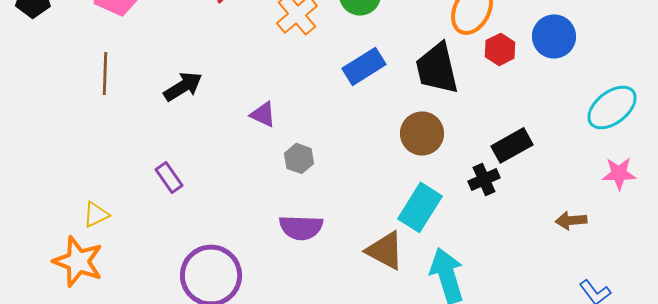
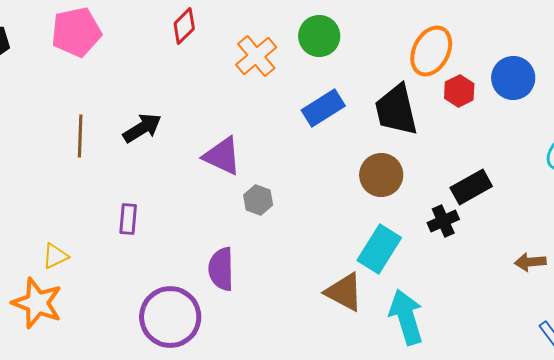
brown line: (105, 73) -> (80, 136), moved
purple triangle: (263, 114) -> (222, 156), size x1.5
purple rectangle: (169, 177) -> (128, 219), turned 40
purple semicircle: (301, 227) -> (221, 269), moved, turned 87

